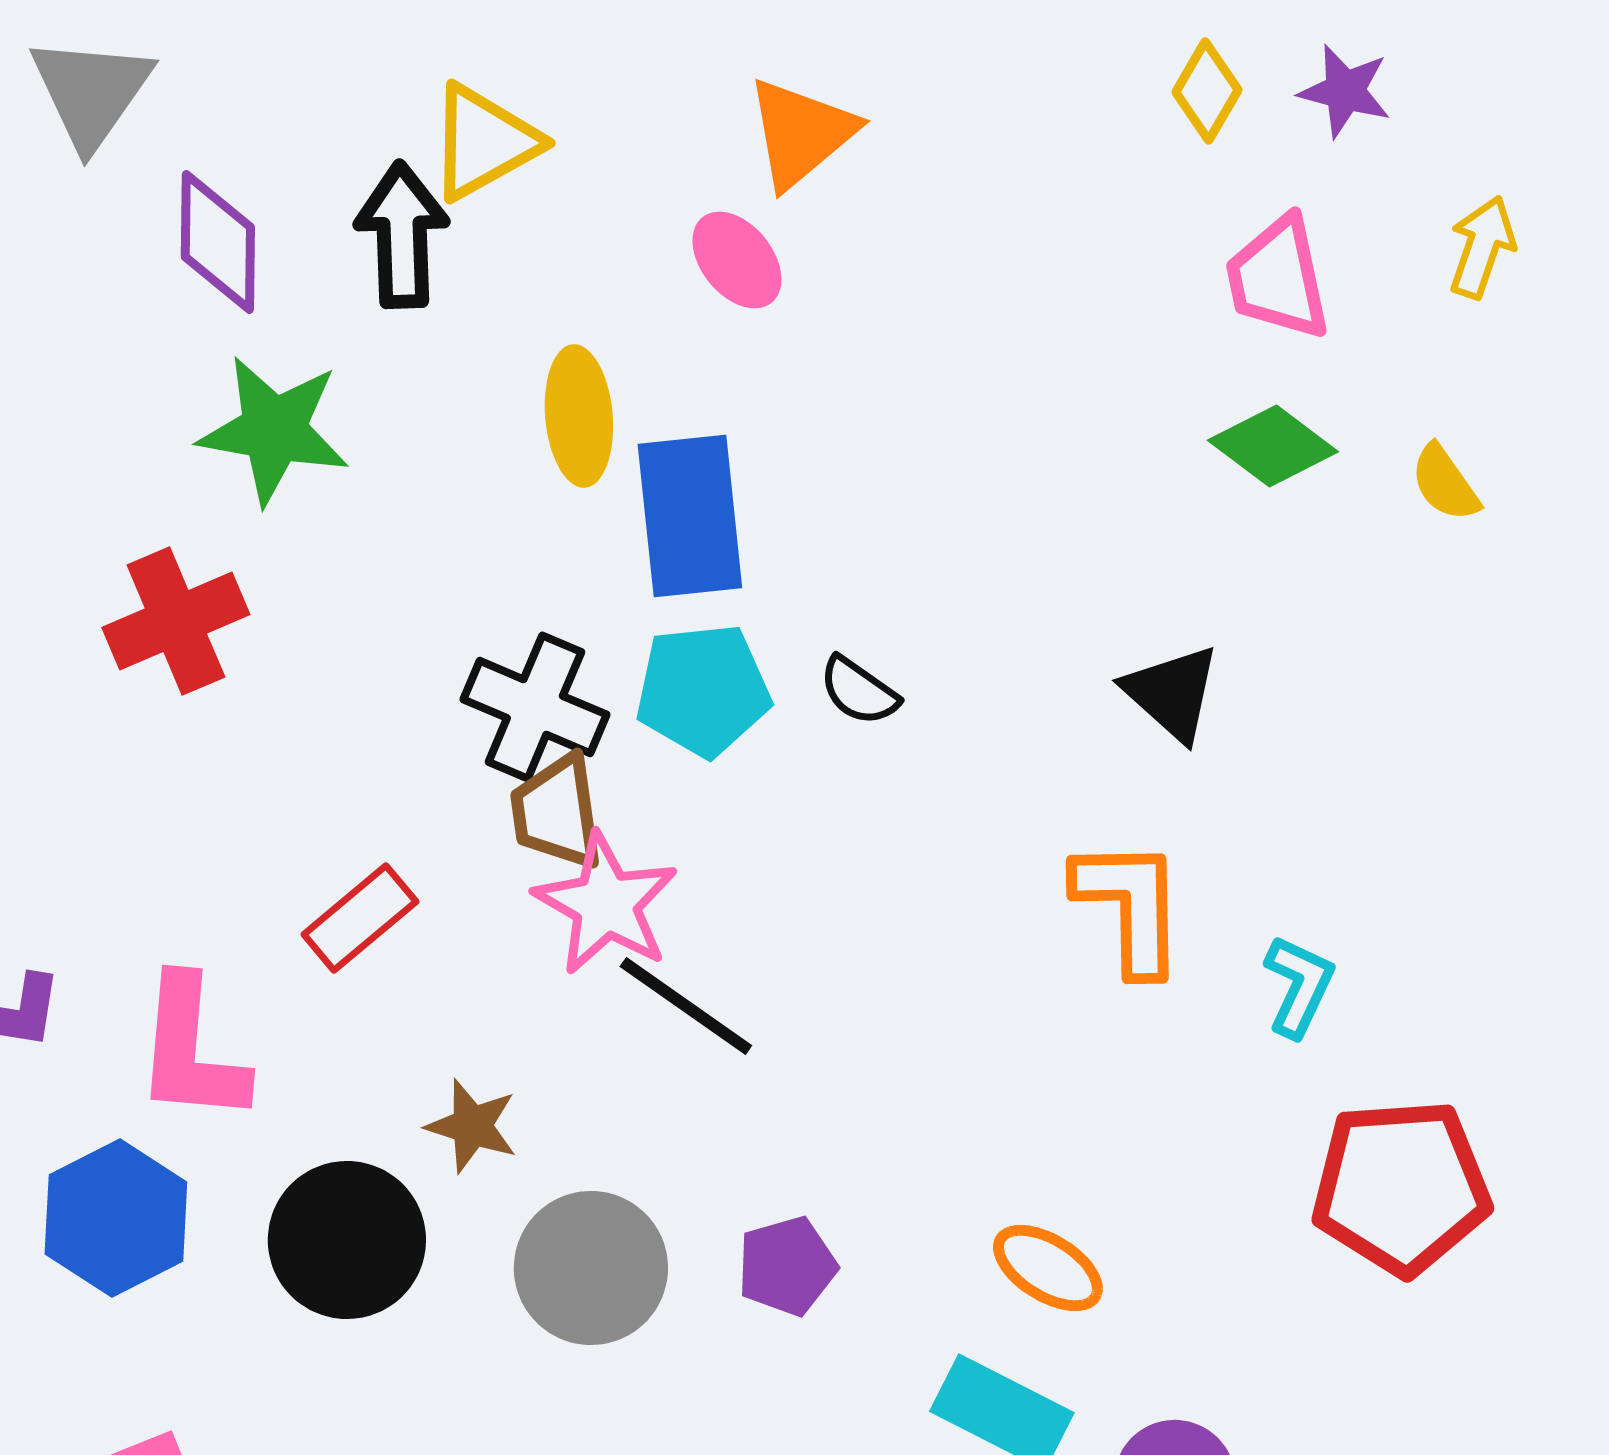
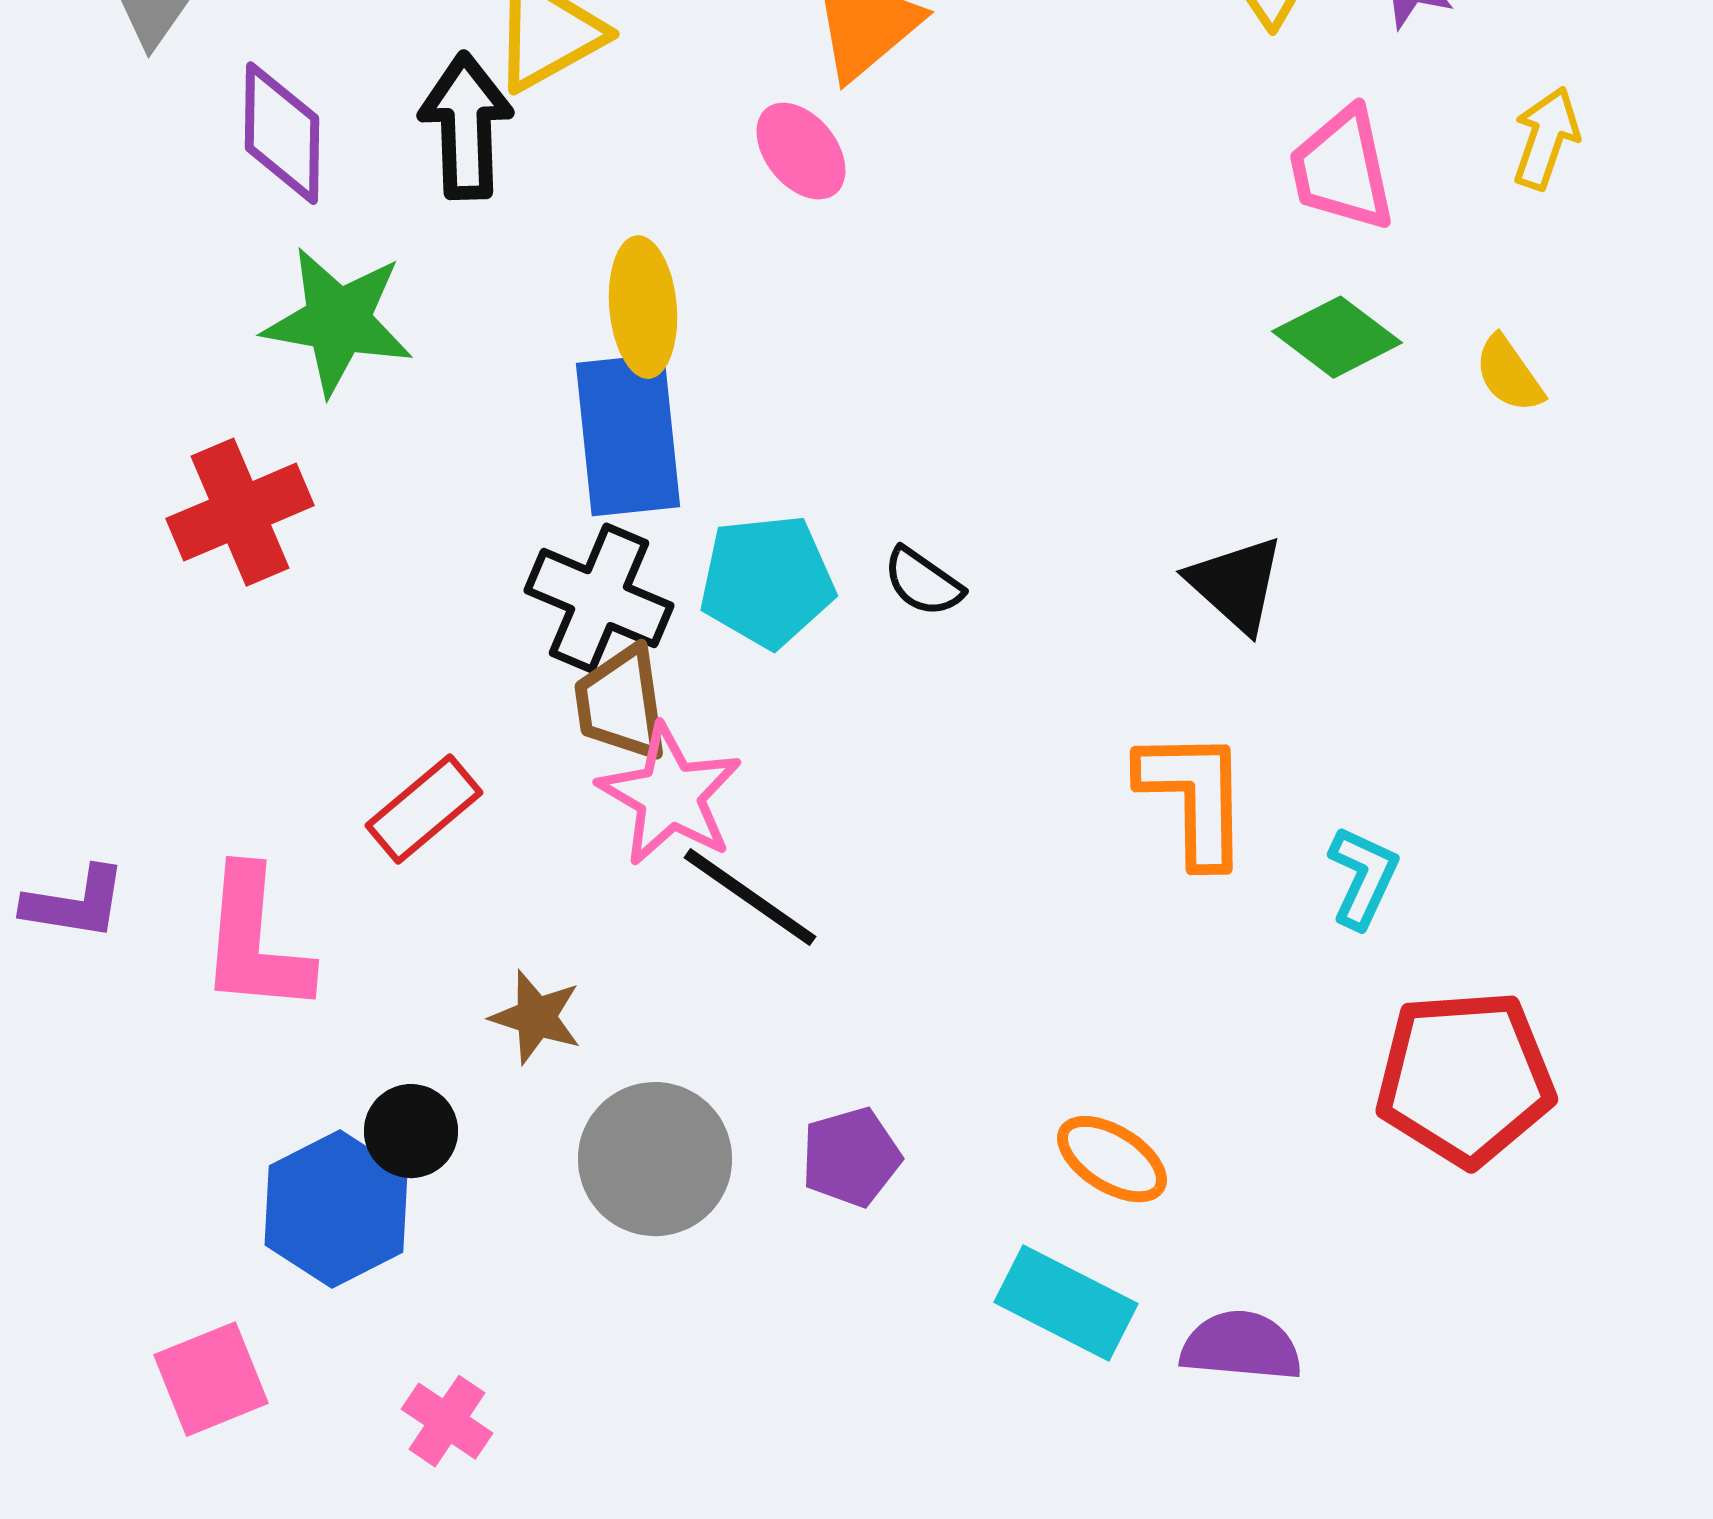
blue rectangle: (690, 516) -> (628, 435), moved
blue hexagon: (116, 1218) -> (336, 1209), moved
black circle: (347, 1240) -> (411, 1131), size x0.6

